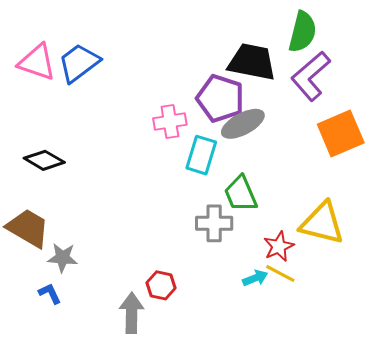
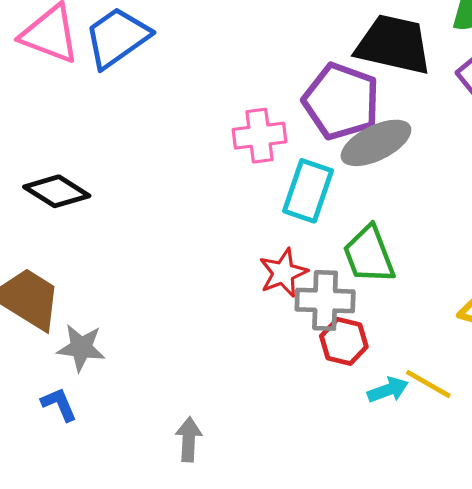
red star: (279, 246) -> (283, 273), moved
red hexagon: (161, 285) -> (344, 341), moved
gray arrow: (132, 313) -> (189, 439), size x0.7

